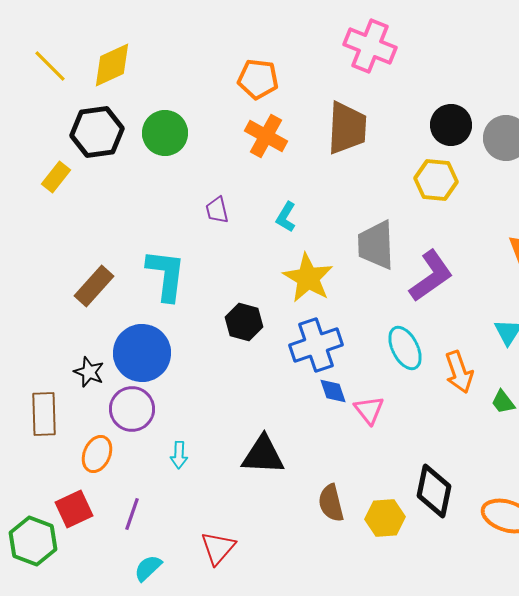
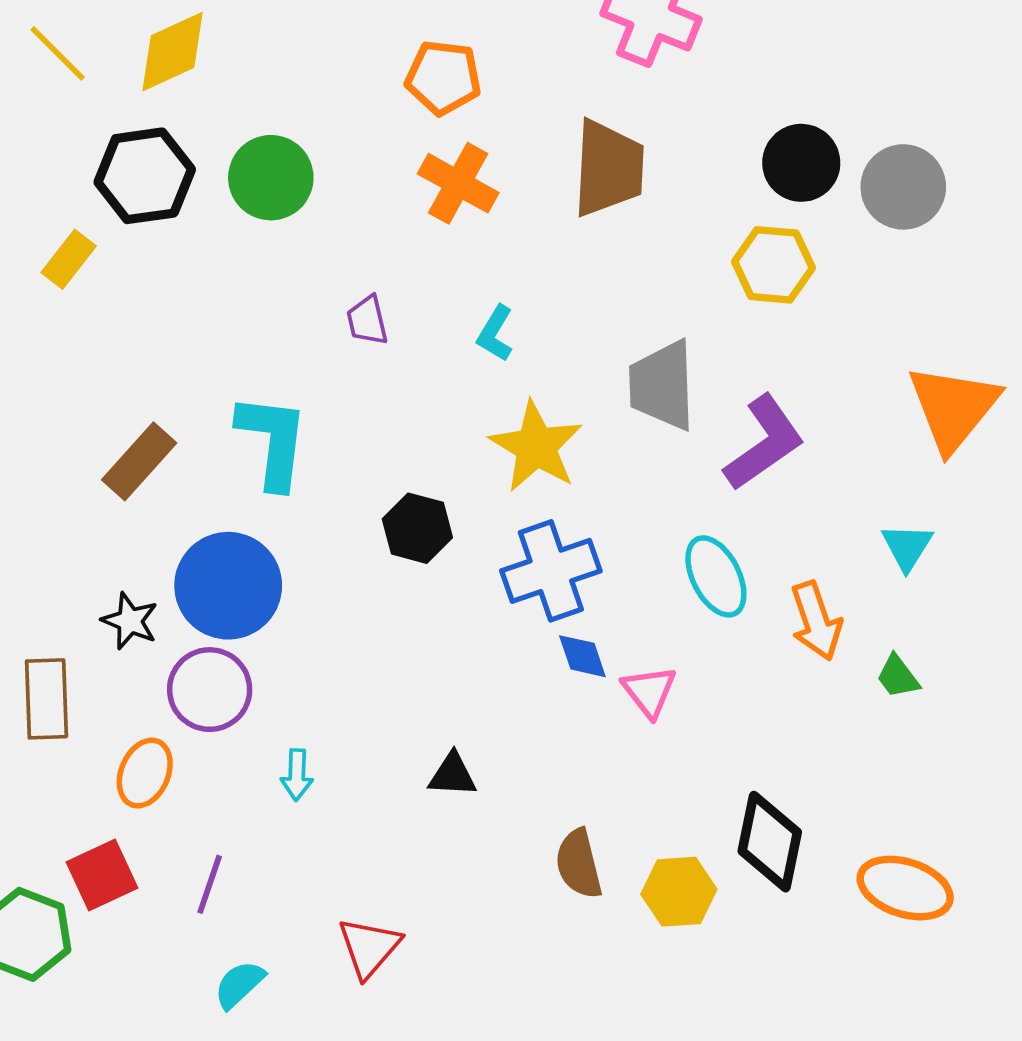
black triangle: (263, 455) -> (453, 775), size x0.6

